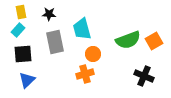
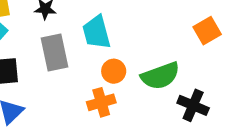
green semicircle: (128, 40) -> (160, 76), moved
orange square: (154, 41) -> (207, 31), moved

